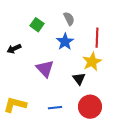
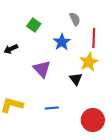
gray semicircle: (69, 19) -> (75, 19), moved
red circle: (90, 107) -> (93, 120), moved

